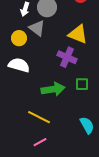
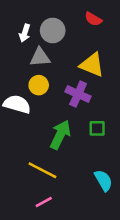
gray triangle: (37, 28) -> (40, 57), turned -42
yellow circle: (19, 38) -> (39, 85), moved
green arrow: (53, 89) -> (60, 135), turned -55

